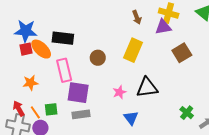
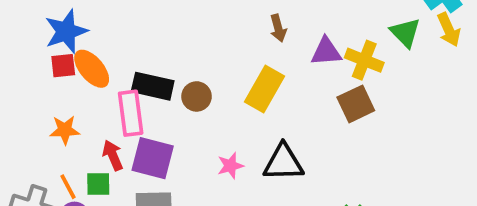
yellow cross: (169, 13) -> (364, 60), moved
blue star: (26, 31) -> (66, 31), turned -30
black rectangle: (63, 38) -> (153, 86), moved
red arrow: (19, 108) -> (113, 155), moved

